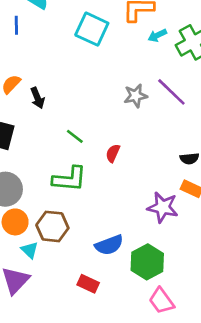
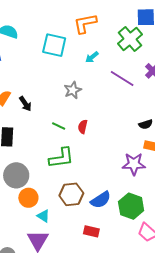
cyan arrow: (157, 35) -> (92, 57), moved
gray star: (136, 96) -> (73, 90), moved
red semicircle: (113, 153) -> (83, 127), moved
brown hexagon: (52, 226) -> (71, 194), moved

